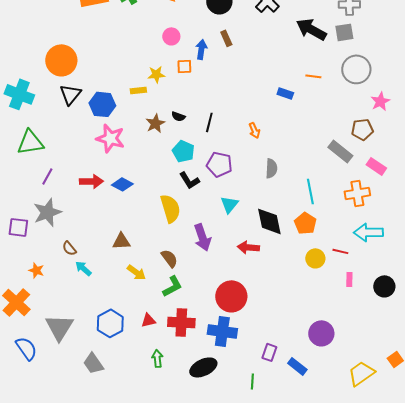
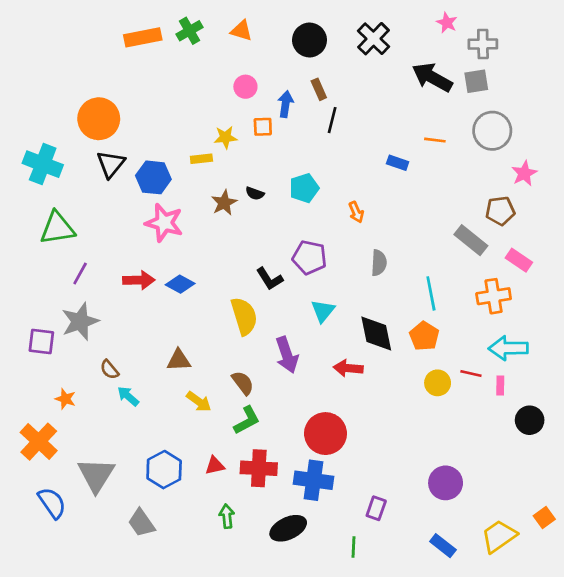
black line: (209, 122) -> (332, 120), moved
cyan pentagon: (183, 151) -> (304, 188), moved, turned 30
pink rectangle: (349, 279) -> (500, 386), moved
blue rectangle: (297, 366) -> (443, 546), moved

